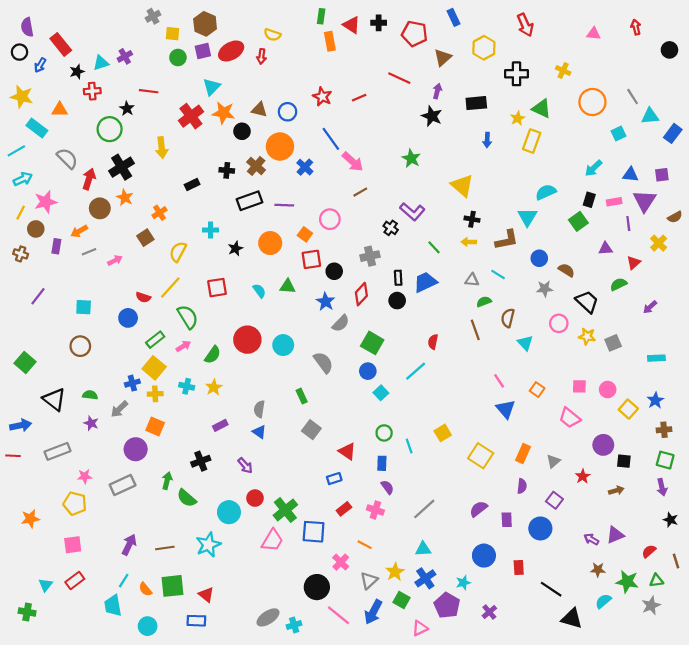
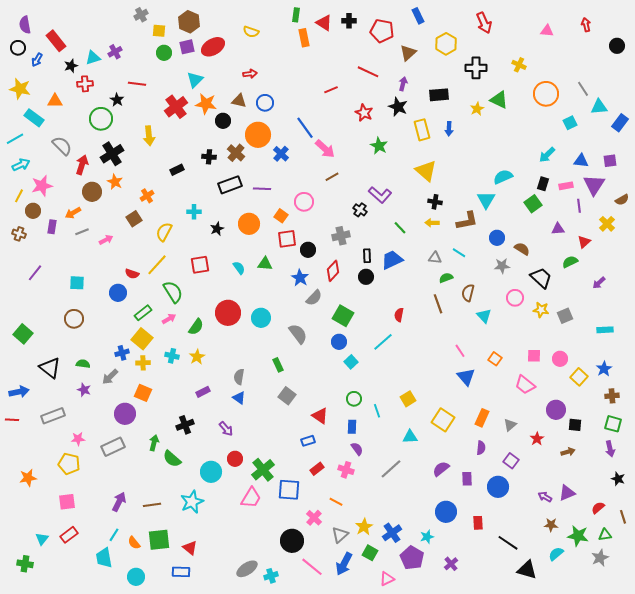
red arrow: (261, 56) -> (250, 74), moved, turned -104
red star: (322, 97) -> (364, 113), moved
yellow rectangle: (532, 141) -> (422, 130), moved, turned -35
cyan triangle: (423, 549) -> (410, 437), moved

